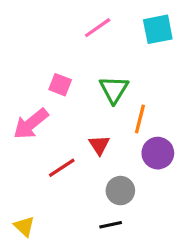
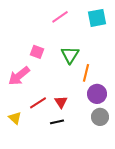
red triangle: (99, 145) -> (61, 102), moved
gray circle: (120, 191) -> (100, 117), moved
black line: (111, 225) -> (57, 122), moved
yellow triangle: (24, 226) -> (15, 118), moved

